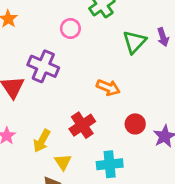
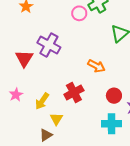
pink circle: (70, 28) -> (79, 13), moved
cyan cross: (110, 164) -> (112, 124), moved

